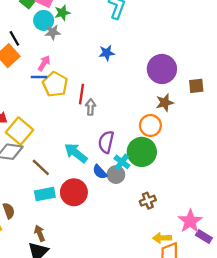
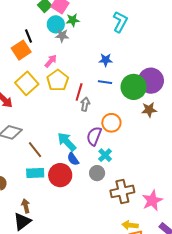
blue line: (39, 77) -> (105, 82), moved
orange circle: (150, 125) -> (111, 123), moved
yellow square: (20, 131) -> (27, 83), moved
green circle: (142, 152) -> (134, 87), moved
blue semicircle: (100, 172) -> (73, 159), moved
gray circle: (116, 175) -> (97, 173), moved
brown cross: (148, 201) -> (122, 191), size x1.6
pink star: (190, 221) -> (152, 200), moved

